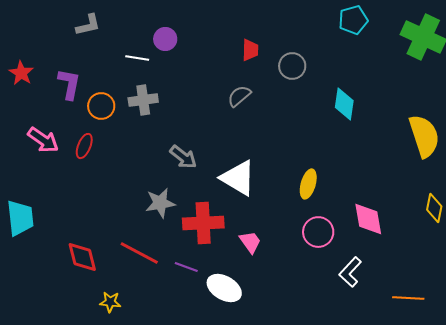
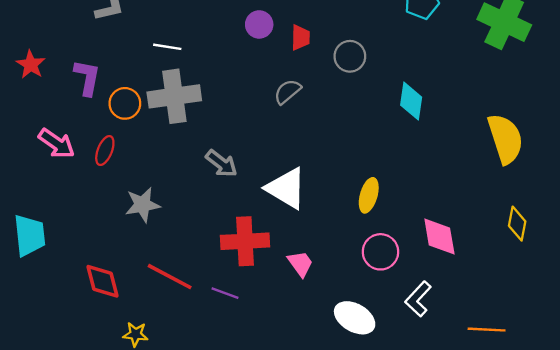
purple circle: (165, 39) -> (259, 24), moved
gray cross: (143, 100) -> (174, 96), size x1.5
gray star: (160, 203) -> (143, 205), moved
white ellipse: (224, 288) -> (355, 318), moved

